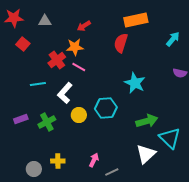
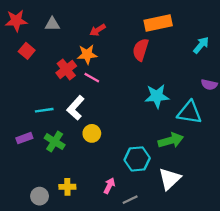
cyan star: (135, 83) -> (157, 96), turned -30
cyan line: (38, 84) -> (44, 110), moved
cyan hexagon: (106, 108) -> (137, 159), moved
green cross: (47, 122) -> (55, 142), turned -30
cyan triangle: (170, 138) -> (189, 112), moved, turned -35

